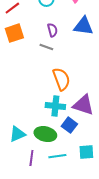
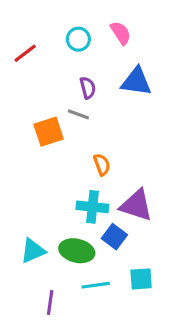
orange square: (14, 33) -> (49, 132), moved
orange semicircle: (61, 79) -> (102, 165), size x0.6
purple line: (31, 158) -> (50, 302), moved

